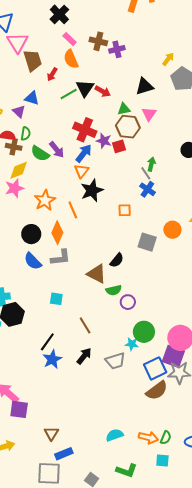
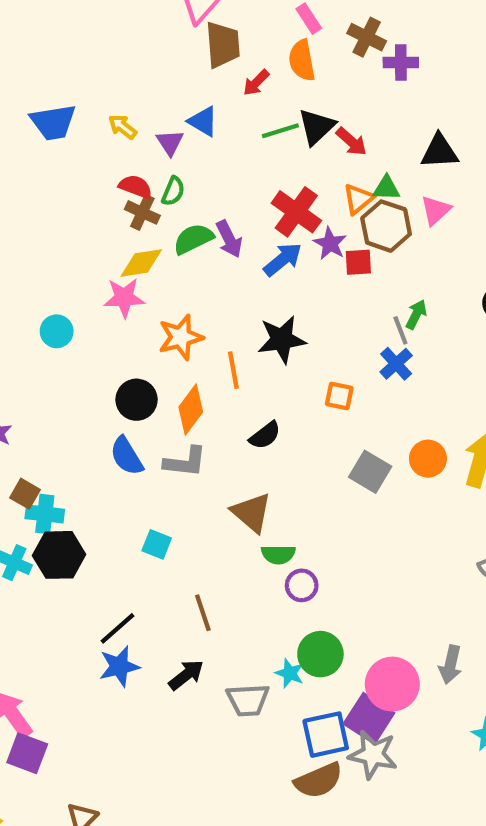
green semicircle: (40, 153) -> (193, 239), turned 108
orange triangle: (82, 171) -> (358, 199), moved
black semicircle: (117, 260) -> (265, 435), moved

